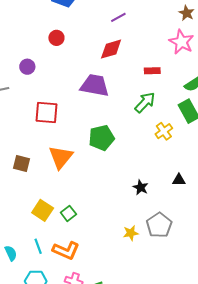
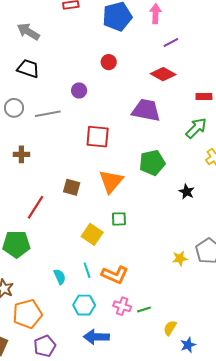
red diamond: (111, 49) -> (163, 74), turned 45
black star: (141, 187) -> (187, 192), moved
green square: (68, 213) -> (119, 219), moved, turned 35

